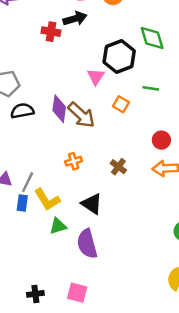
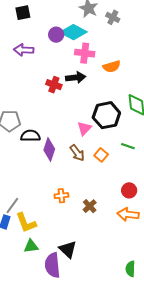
black semicircle: (22, 111) -> (30, 136), moved
brown arrow: (81, 115) -> (77, 153), moved, size x0.7
orange cross: (74, 161) -> (61, 196), moved
black triangle: (92, 204) -> (68, 249), moved

